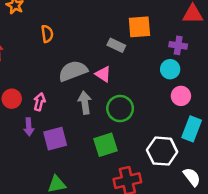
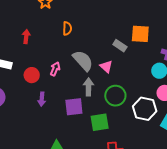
gray semicircle: (73, 71) -> (83, 61), turned 60
pink arrow: (39, 102) -> (55, 69), moved
purple square: (55, 139) -> (74, 107), moved
white hexagon: (162, 151) -> (145, 109), moved

